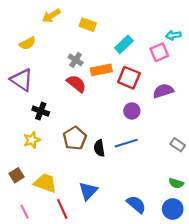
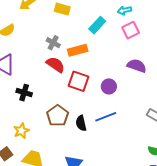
cyan arrow: (173, 35) -> (124, 10), moved
red square: (129, 78) -> (79, 81), moved
purple semicircle: (163, 91) -> (137, 66), turned 42
yellow star: (32, 140) -> (21, 131), moved

